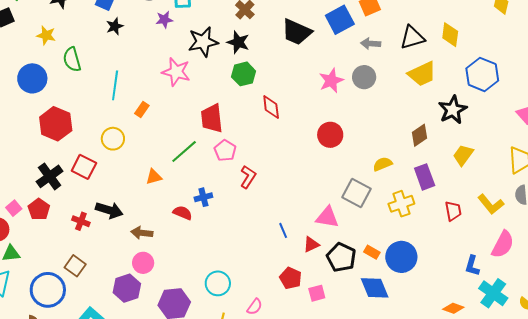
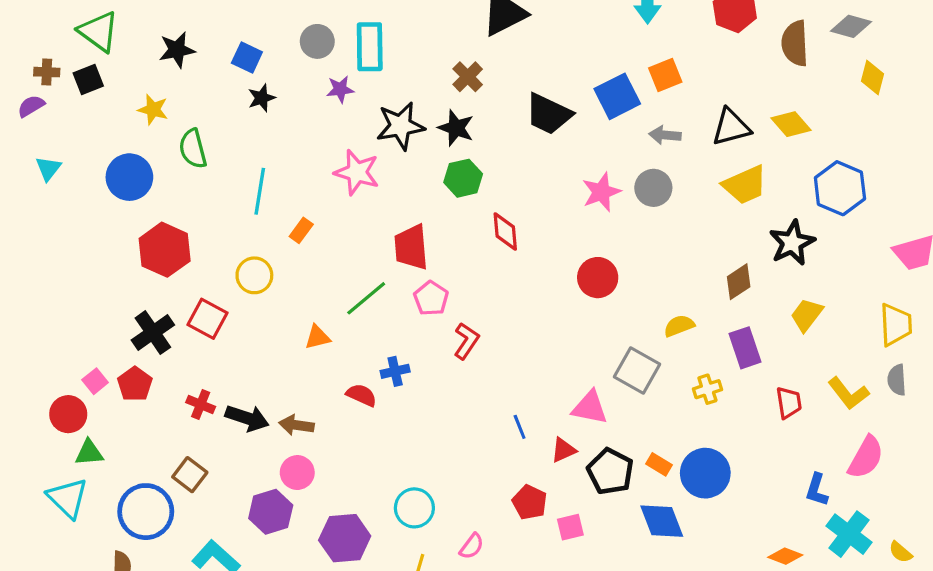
yellow diamond: (450, 35) -> (791, 124), turned -50
yellow cross: (401, 204) -> (707, 389), size x0.7
black arrow: (109, 210) -> (247, 418), moved

